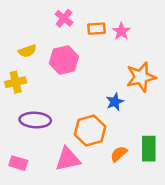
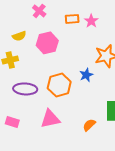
pink cross: (64, 18) -> (39, 11), moved
orange hexagon: (90, 130) -> (59, 85), moved
orange semicircle: (119, 154) -> (89, 125), moved

